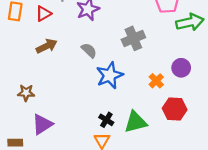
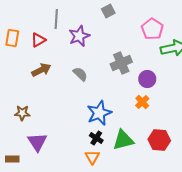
purple circle: (181, 68) -> (147, 79), moved
blue star: (110, 75) -> (99, 113), moved
red hexagon: (175, 109) -> (159, 140), moved
purple triangle: (42, 124) -> (37, 142), turned -30

